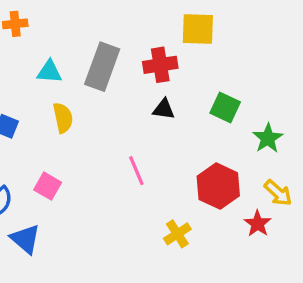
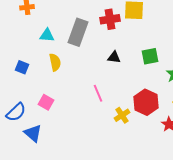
red cross: (160, 65) -> (110, 19), moved
green square: (225, 108) -> (150, 56), turned -36
yellow cross: (177, 234) -> (122, 115), moved

